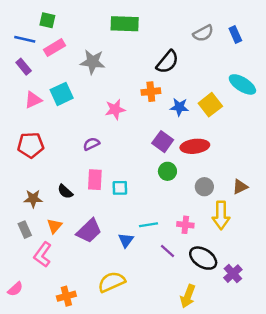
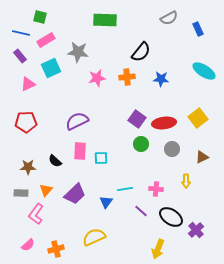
gray semicircle: (203, 33) -> (169, 18), moved
cyan square: (62, 94) -> (51, 68), moved
yellow square: (210, 105) -> (198, 118), moved
blue star: (179, 107) -> (161, 79), moved
pink star: (115, 109) -> (97, 78), moved
purple semicircle: (91, 144) -> (77, 121), size x1.6
gray circle: (204, 187) -> (172, 149), moved
yellow arrow: (221, 215) -> (186, 181), size x0.6
gray rectangle: (25, 230) -> (21, 193), turned -64
pink semicircle: (15, 289) -> (28, 245), moved

